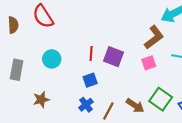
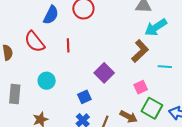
red line: (91, 53) -> (68, 45), moved
purple square: (114, 57) -> (104, 73), turned 30
pink square: (149, 63) -> (141, 87), moved

